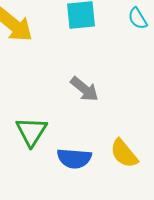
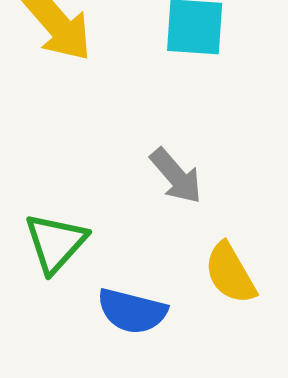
yellow semicircle: (124, 153) -> (230, 273), moved

